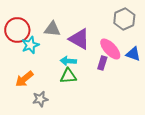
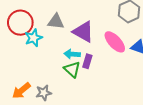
purple rectangle: (102, 63) -> (87, 61), moved
green triangle: (68, 76) -> (72, 69), turned 48
orange arrow: (24, 79) -> (21, 91), moved

